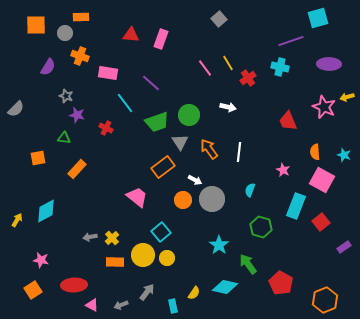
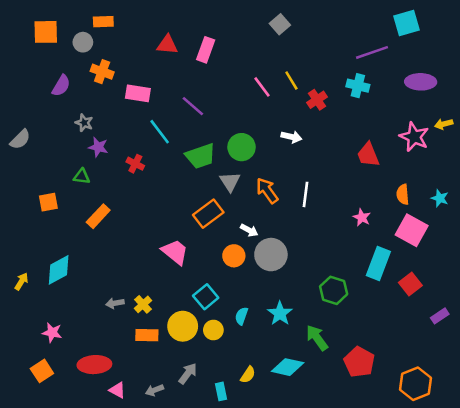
cyan semicircle: (250, 190) -> (242, 316), moved

